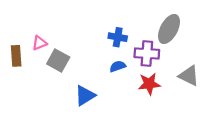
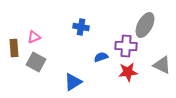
blue cross: (118, 37) -> (81, 27), moved
gray square: (58, 60) -> (36, 62), moved

